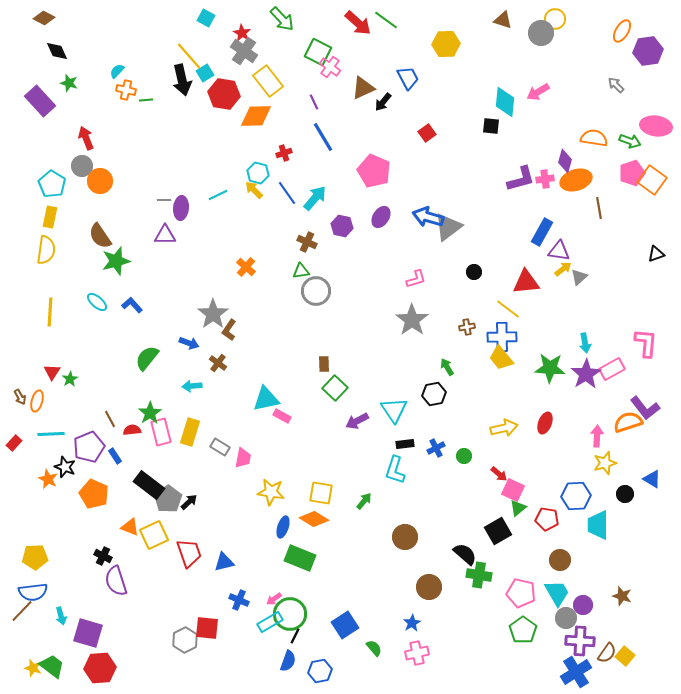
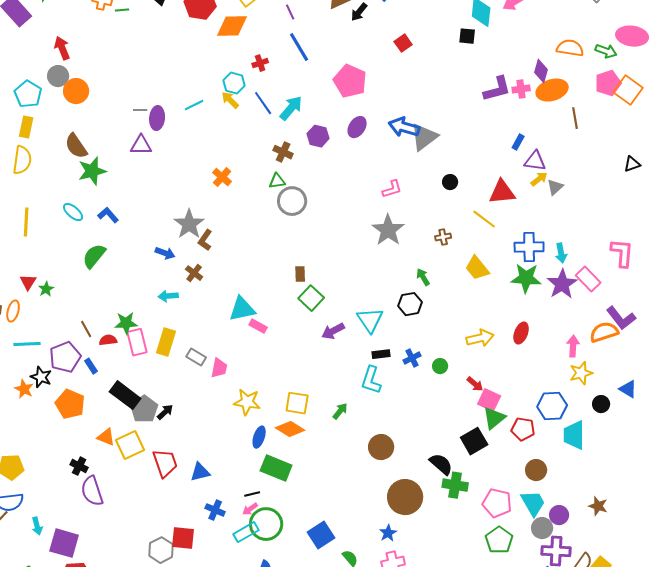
blue rectangle: (542, 232) -> (518, 142), size x0.6
blue cross: (502, 337) -> (529, 247), moved
green semicircle: (147, 358) -> (94, 256), moved
pink rectangle: (612, 369) -> (588, 279), turned 75
green star: (150, 413) -> (126, 323), turned 30
green triangle: (518, 508) -> (494, 418), size x1.4
brown circle: (429, 587) -> (405, 497), size x1.4
black line: (295, 636) -> (252, 494), moved, turned 49

